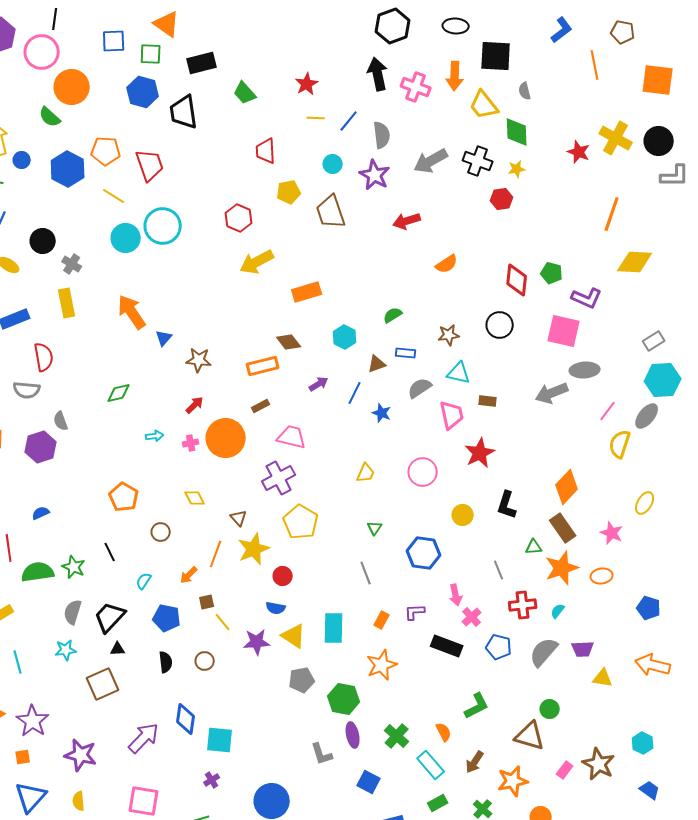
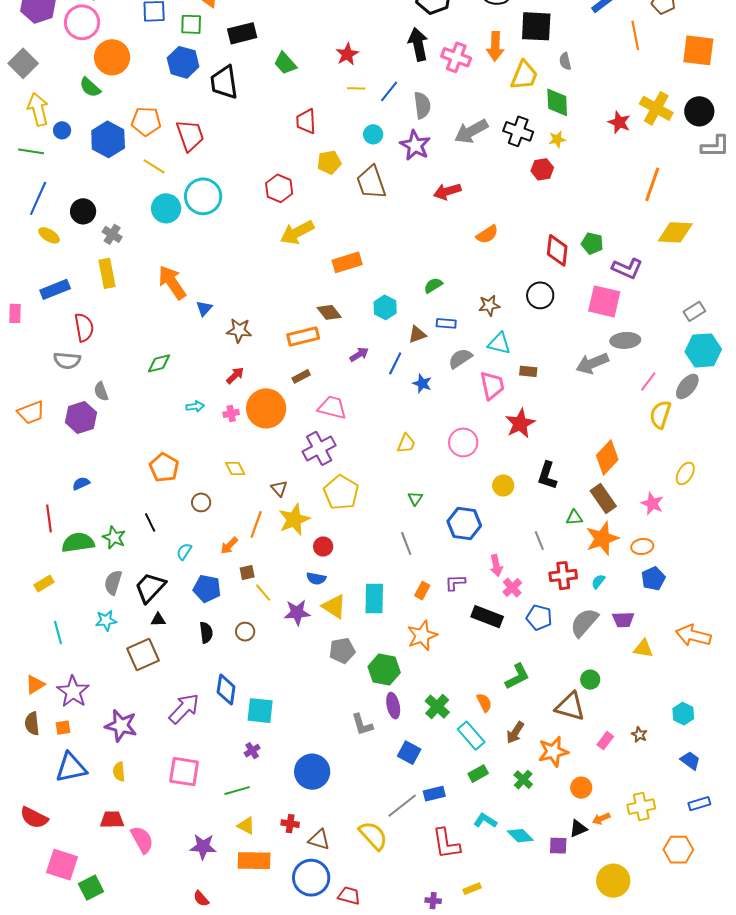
yellow trapezoid: (484, 105) -> (524, 75), turned -120
blue pentagon: (649, 608) -> (653, 579), moved, turned 30
brown star: (599, 764) -> (639, 735), size x0.5
blue triangle: (31, 797) -> (71, 768), turned 36

